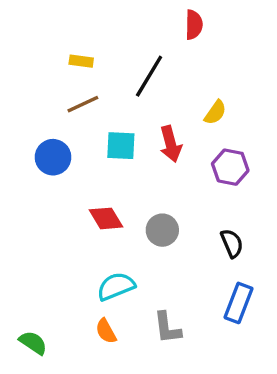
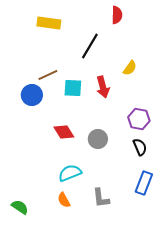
yellow rectangle: (81, 61) -> (49, 23), moved, size x1.6
brown line: (83, 104) -> (48, 75), moved
purple hexagon: (230, 167) -> (139, 119), moved

